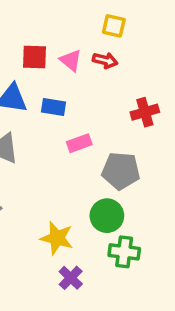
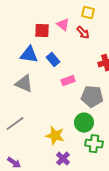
pink triangle: (71, 60) -> (63, 25), moved
red arrow: (105, 60) -> (83, 33), turned 32
blue rectangle: (53, 107) -> (53, 60), turned 40

